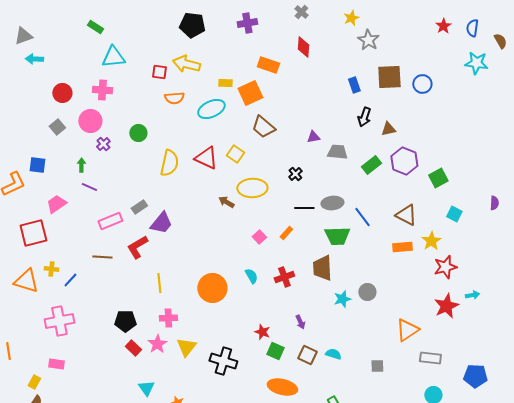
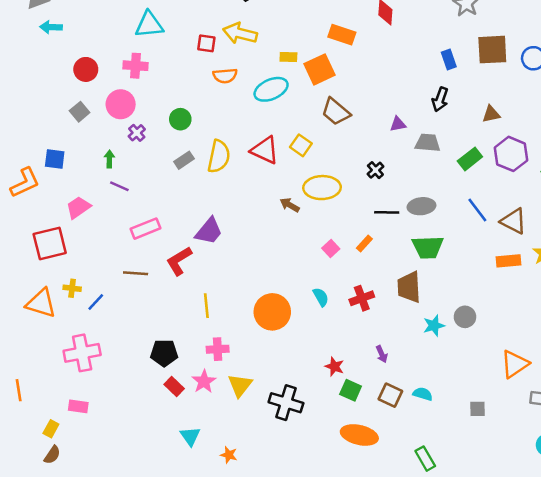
black arrow: (364, 117) -> (440, 99), moved
gray rectangle: (139, 207) -> (184, 160), moved
blue line: (362, 217) -> (477, 210), moved

